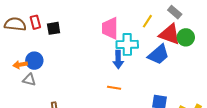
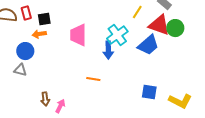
pink trapezoid: (110, 28) -> (78, 35), moved
cyan cross: (127, 44) -> (117, 35), turned -35
orange arrow: (20, 65) -> (39, 34), moved
orange line: (114, 88) -> (93, 79), moved

